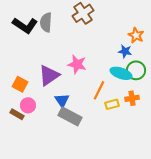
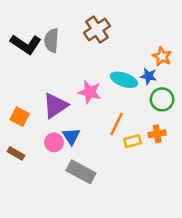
cyan ellipse: (121, 73) -> (124, 80), moved
pink circle: (28, 105) -> (54, 142), moved
gray rectangle: (70, 116) -> (81, 172), moved

